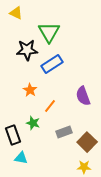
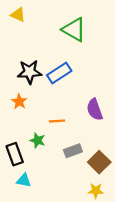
green triangle: (49, 32) -> (74, 30), moved, turned -30
black star: (27, 50) -> (30, 72), moved
orange star: (30, 90) -> (19, 102), moved
orange line: (50, 106) -> (57, 121), turned 48

